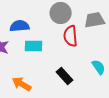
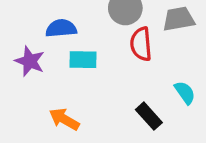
black rectangle: (65, 76) -> (149, 116), moved

